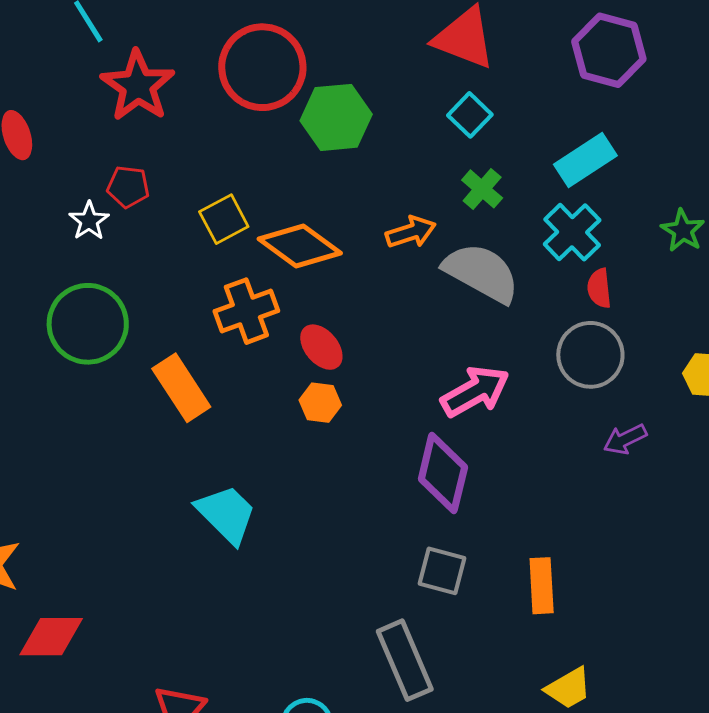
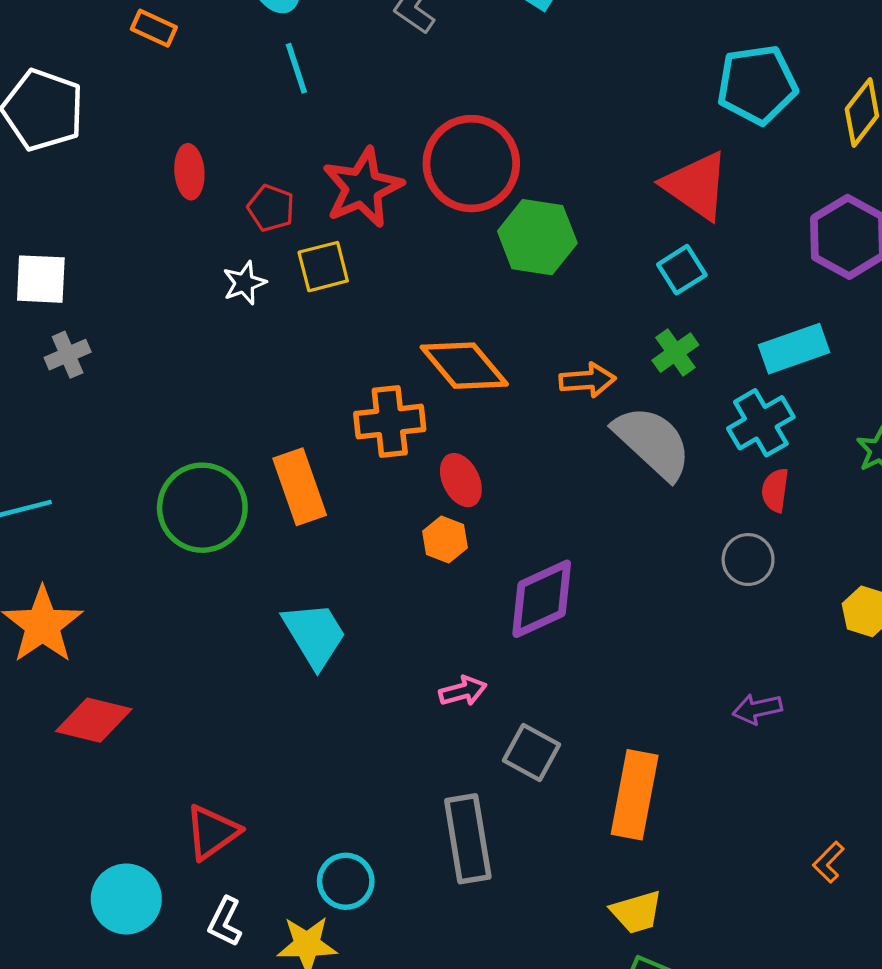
red star: (138, 86) -> (363, 188), moved
red pentagon: (128, 187) -> (271, 208), moved
yellow square: (224, 219) -> (323, 267), moved
green circle: (88, 324) -> (202, 508), moved
gray circle: (590, 355) -> (748, 560), size x0.7
pink arrow: (475, 391) -> (463, 691), moved, size x0.6
purple arrow: (625, 439) -> (757, 709), moved
purple diamond: (443, 473) -> (542, 599), moved, turned 38
orange rectangle: (542, 586) -> (635, 795), size x1.4

